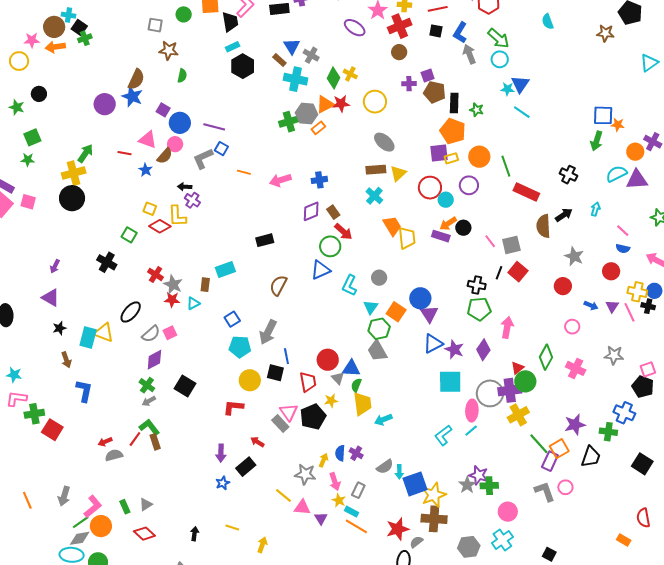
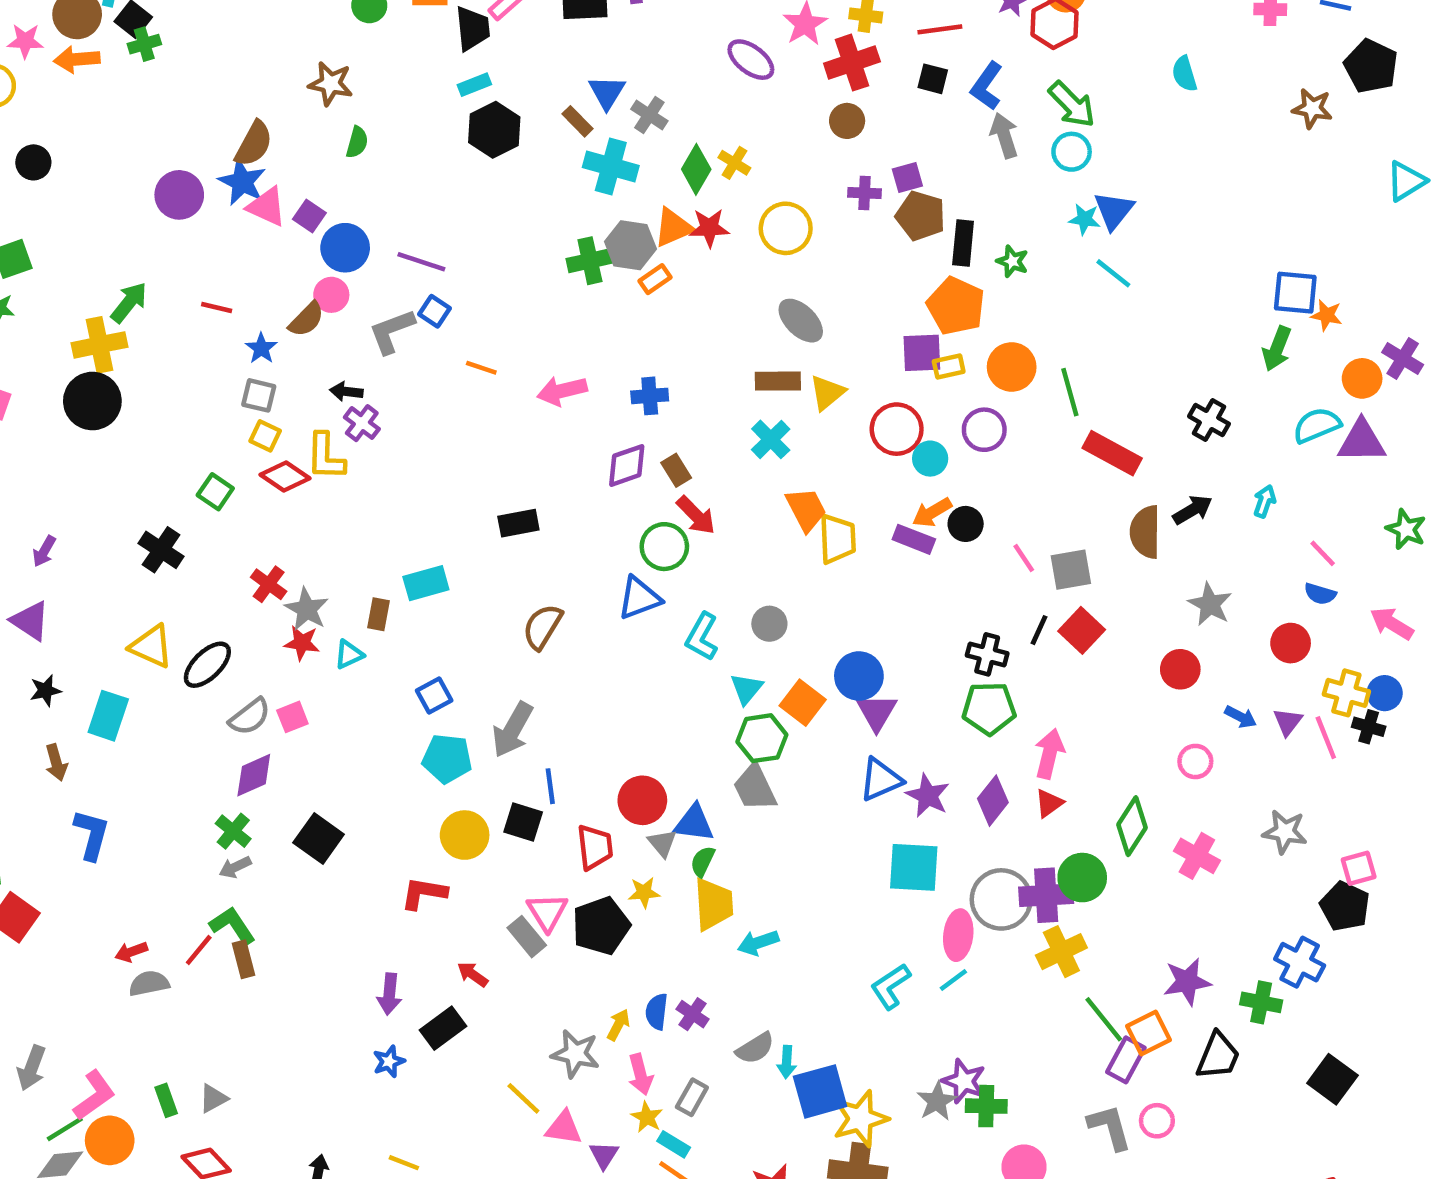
gray square: (155, 25) -> (259, 395), moved
pink triangle: (148, 140) -> (267, 207), moved
yellow triangle: (104, 333) -> (151, 646), moved
red triangle: (518, 368) -> (1049, 803), moved

